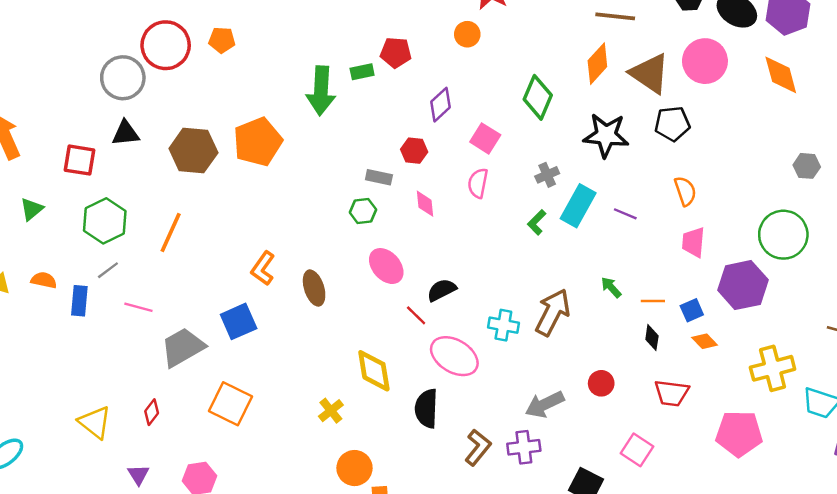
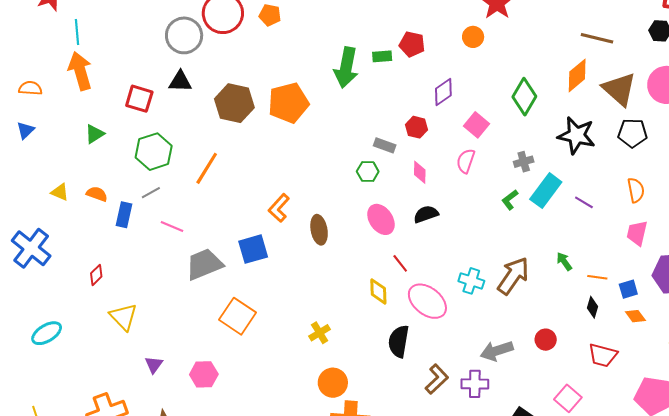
black semicircle: (442, 290) -> (426, 214), moved
yellow diamond: (374, 371) -> (378, 291), moved, size x0.7
red diamond: (152, 412) -> (96, 275), moved

